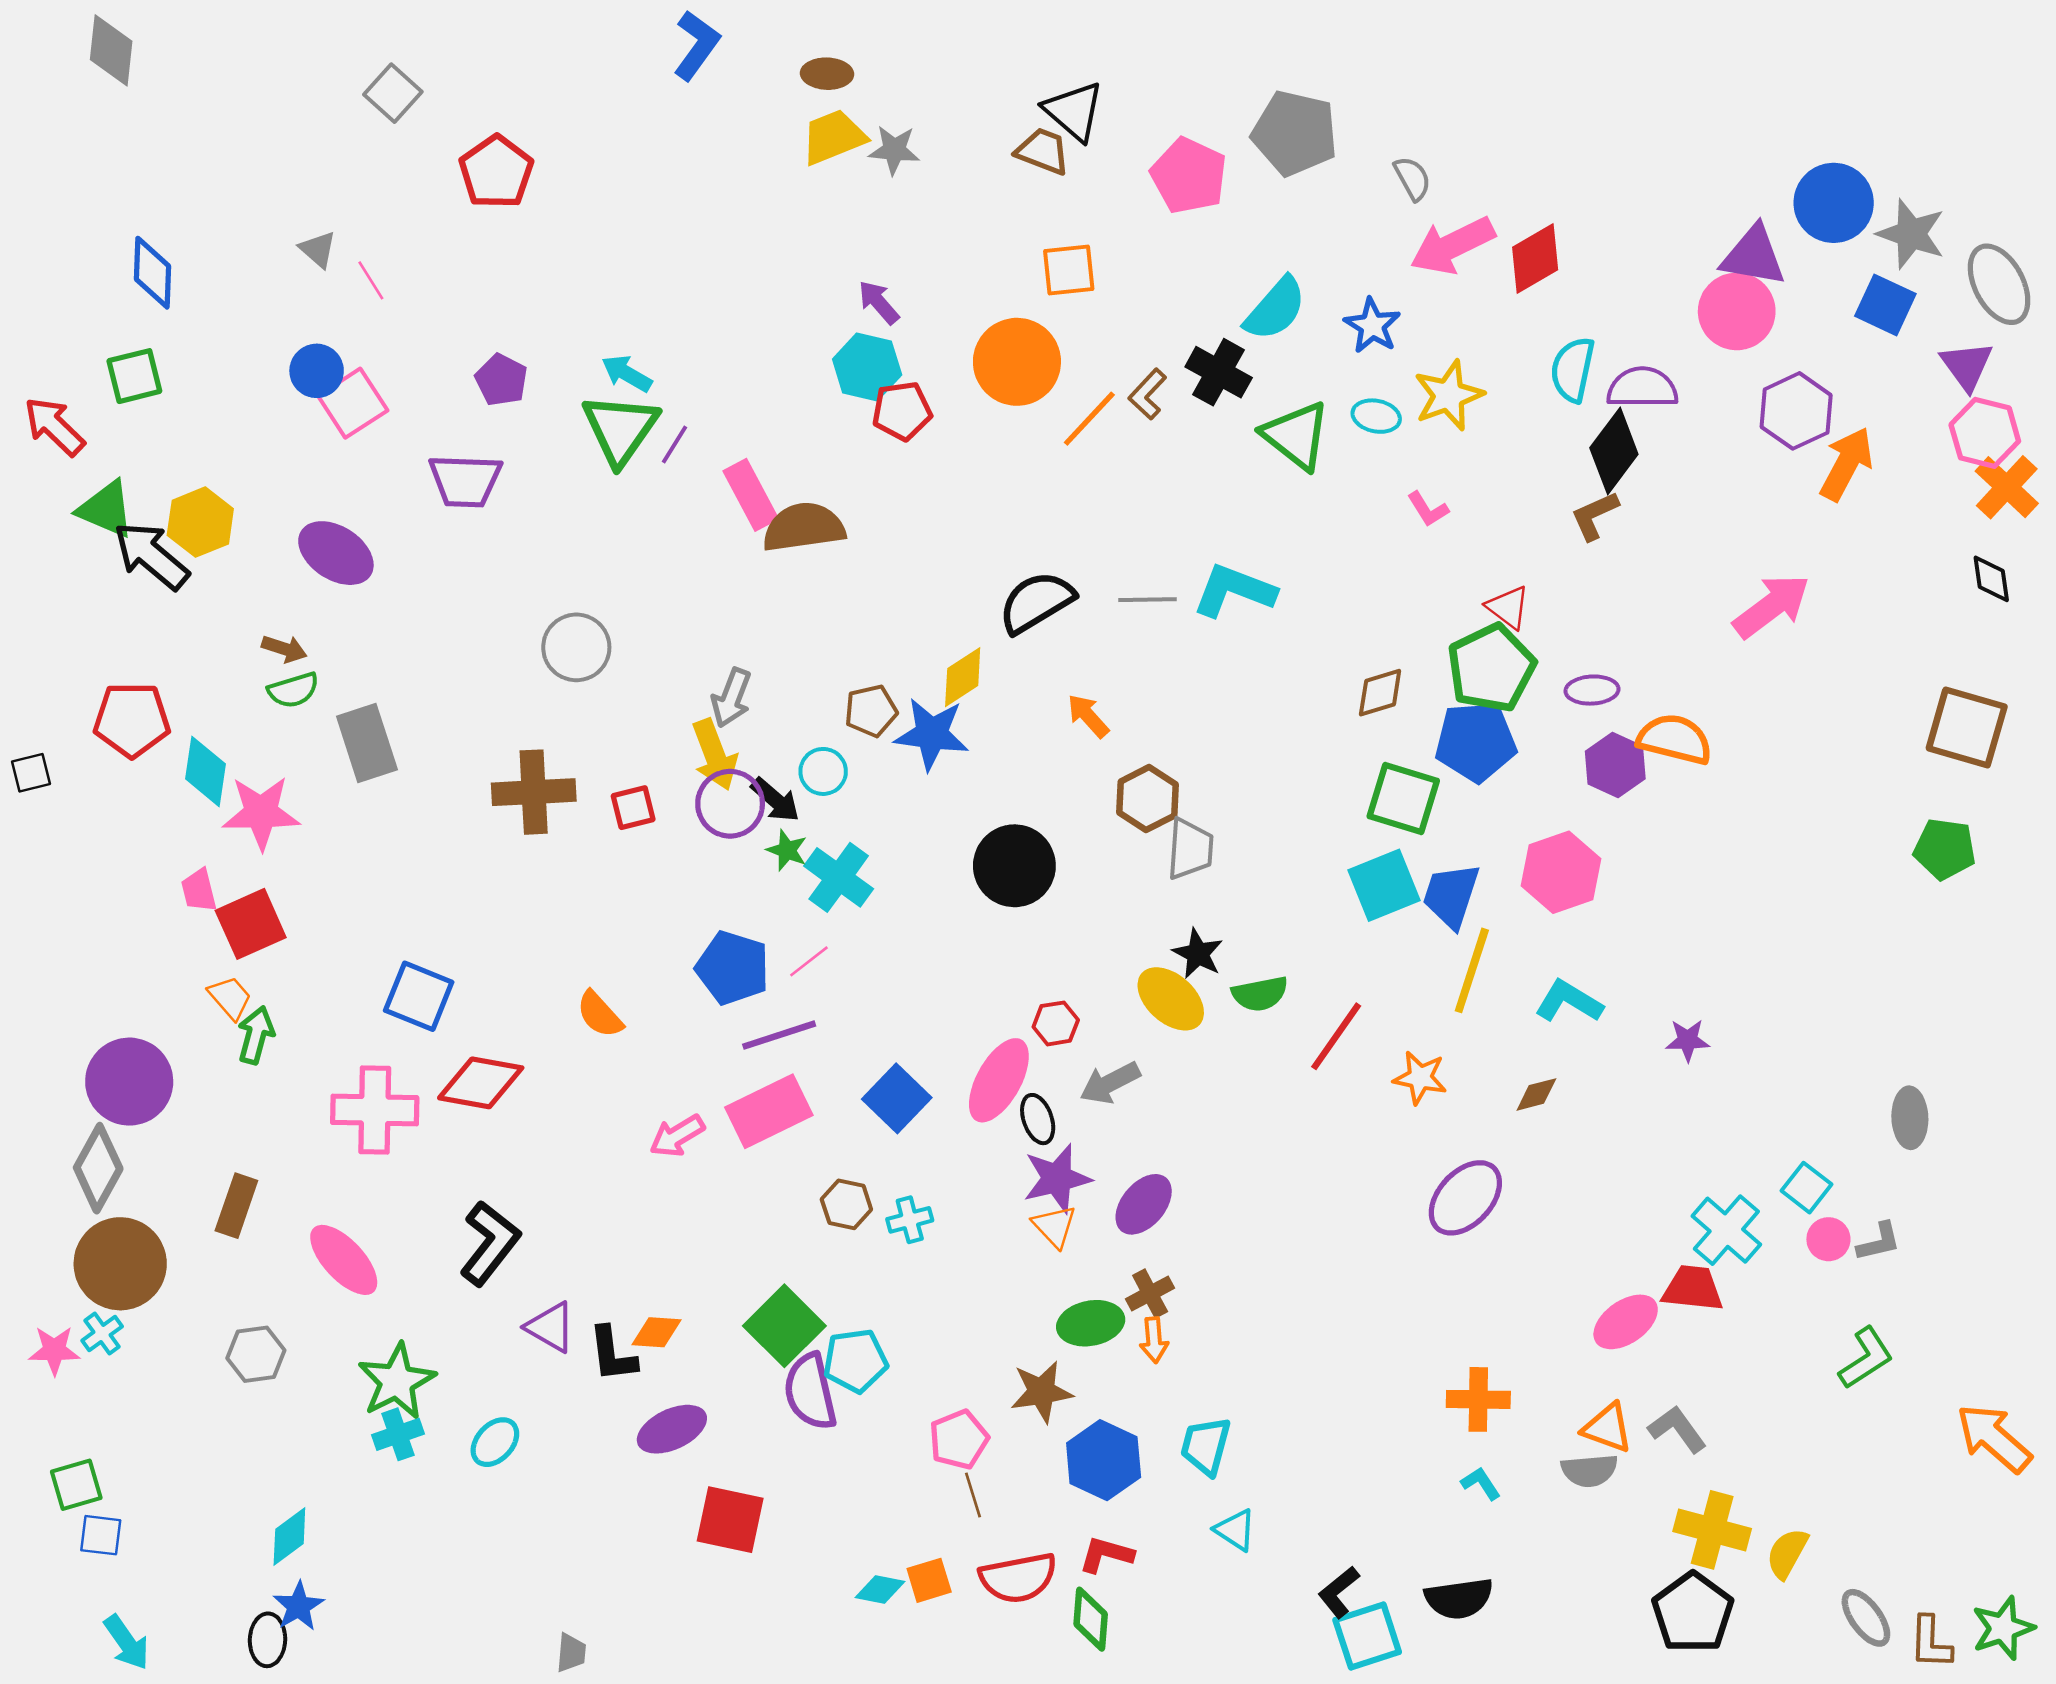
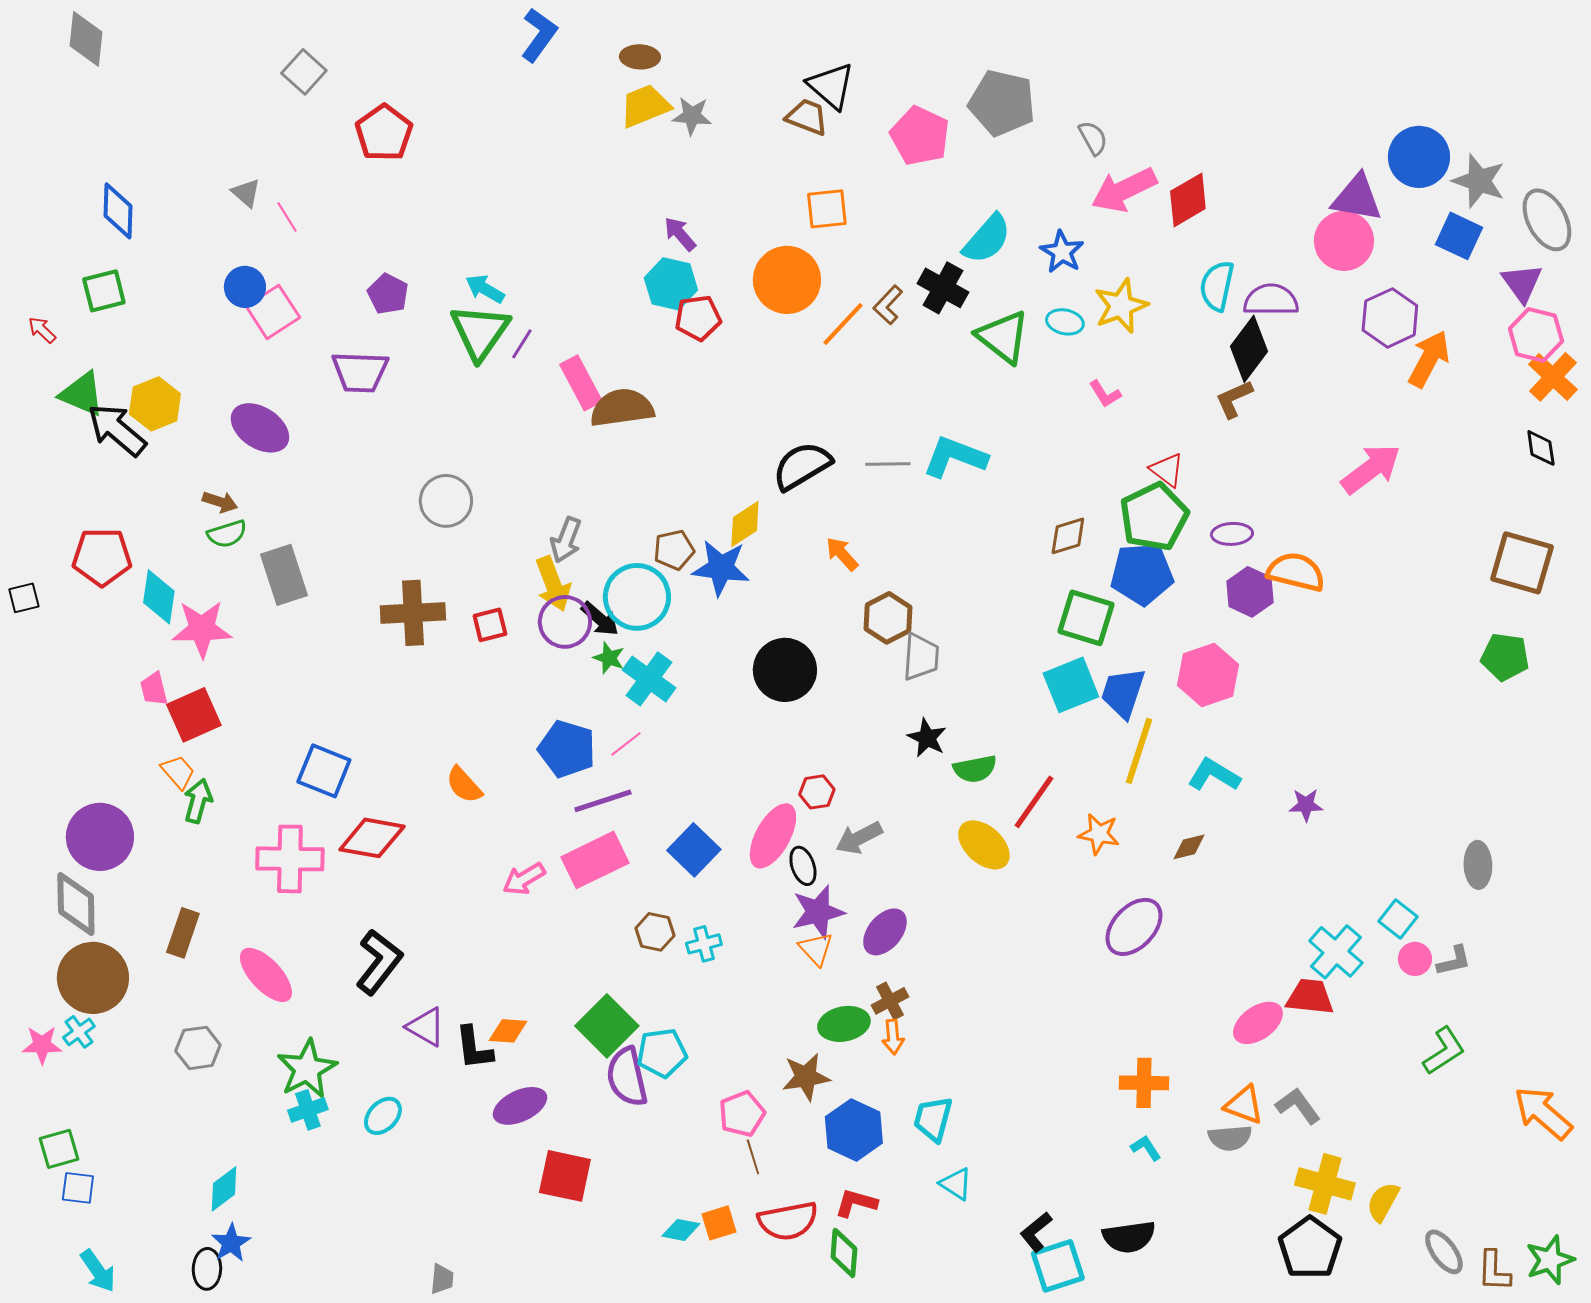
red arrow: (54, 426) -> (42, 330), size x0.6
cyan circle: (823, 771) -> (637, 597), size x1.8
yellow ellipse: (1171, 999) -> (984, 845), moved
gray diamond: (98, 1168) -> (76, 904), turned -30

